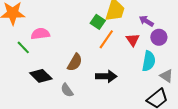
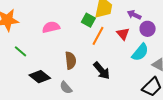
pink semicircle: (40, 34) -> (51, 27), moved
cyan semicircle: (149, 61) -> (140, 52), turned 36
brown semicircle: (75, 62) -> (71, 60), turned -30
black arrow: (106, 76) -> (102, 71), turned 54

